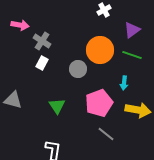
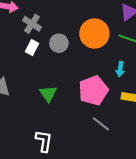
gray circle: (78, 69) -> (59, 43), moved

